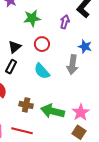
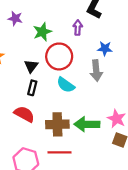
red circle: (42, 44) -> (59, 56), size x1.6
brown cross: (26, 105) -> (57, 124), size x1.5

